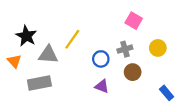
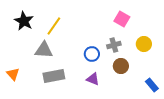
black star: (26, 36) -> (24, 21), moved
yellow line: (72, 39) -> (54, 26), moved
orange triangle: (14, 61) -> (13, 74), moved
gray rectangle: (39, 83) -> (54, 76), moved

